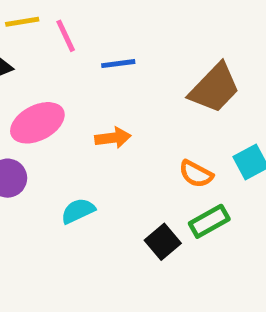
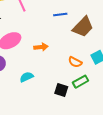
blue line: (118, 64) -> (60, 15), moved
black square: (163, 242) -> (61, 90), turned -32

